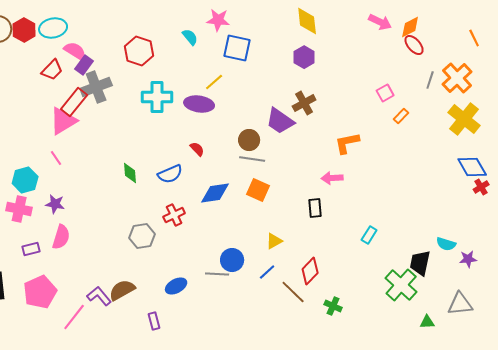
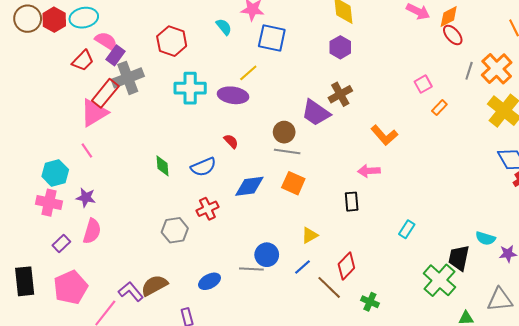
orange L-shape: (347, 143) -> (384, 135), turned -120
purple rectangle: (31, 249) -> (61, 243), turned -30

